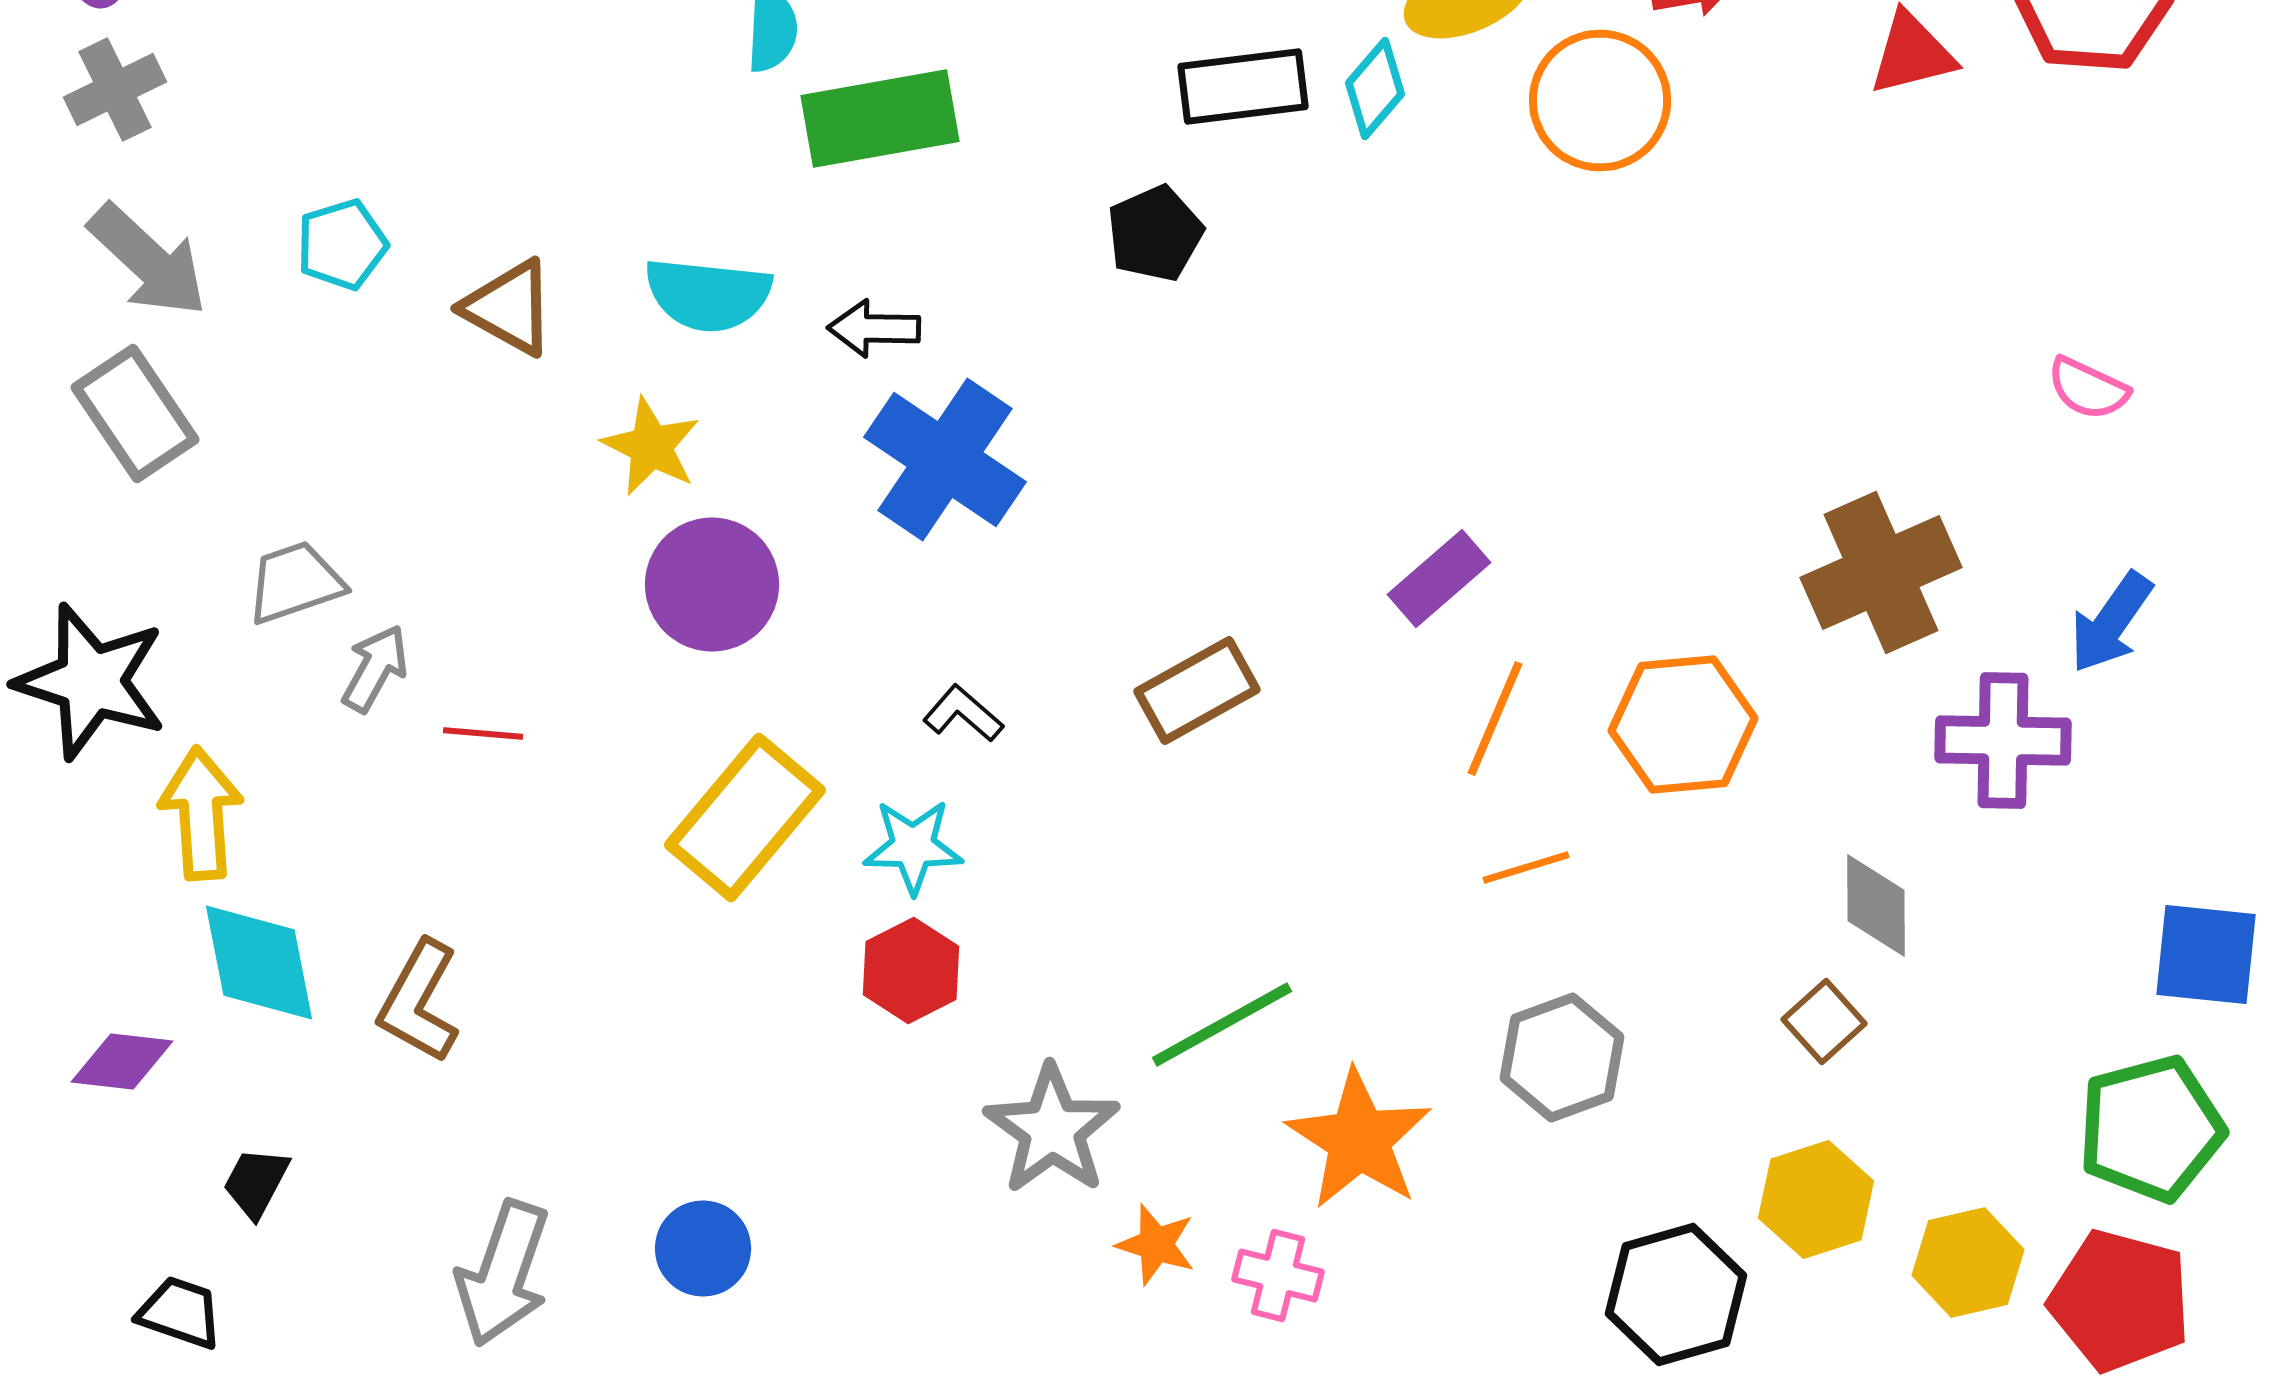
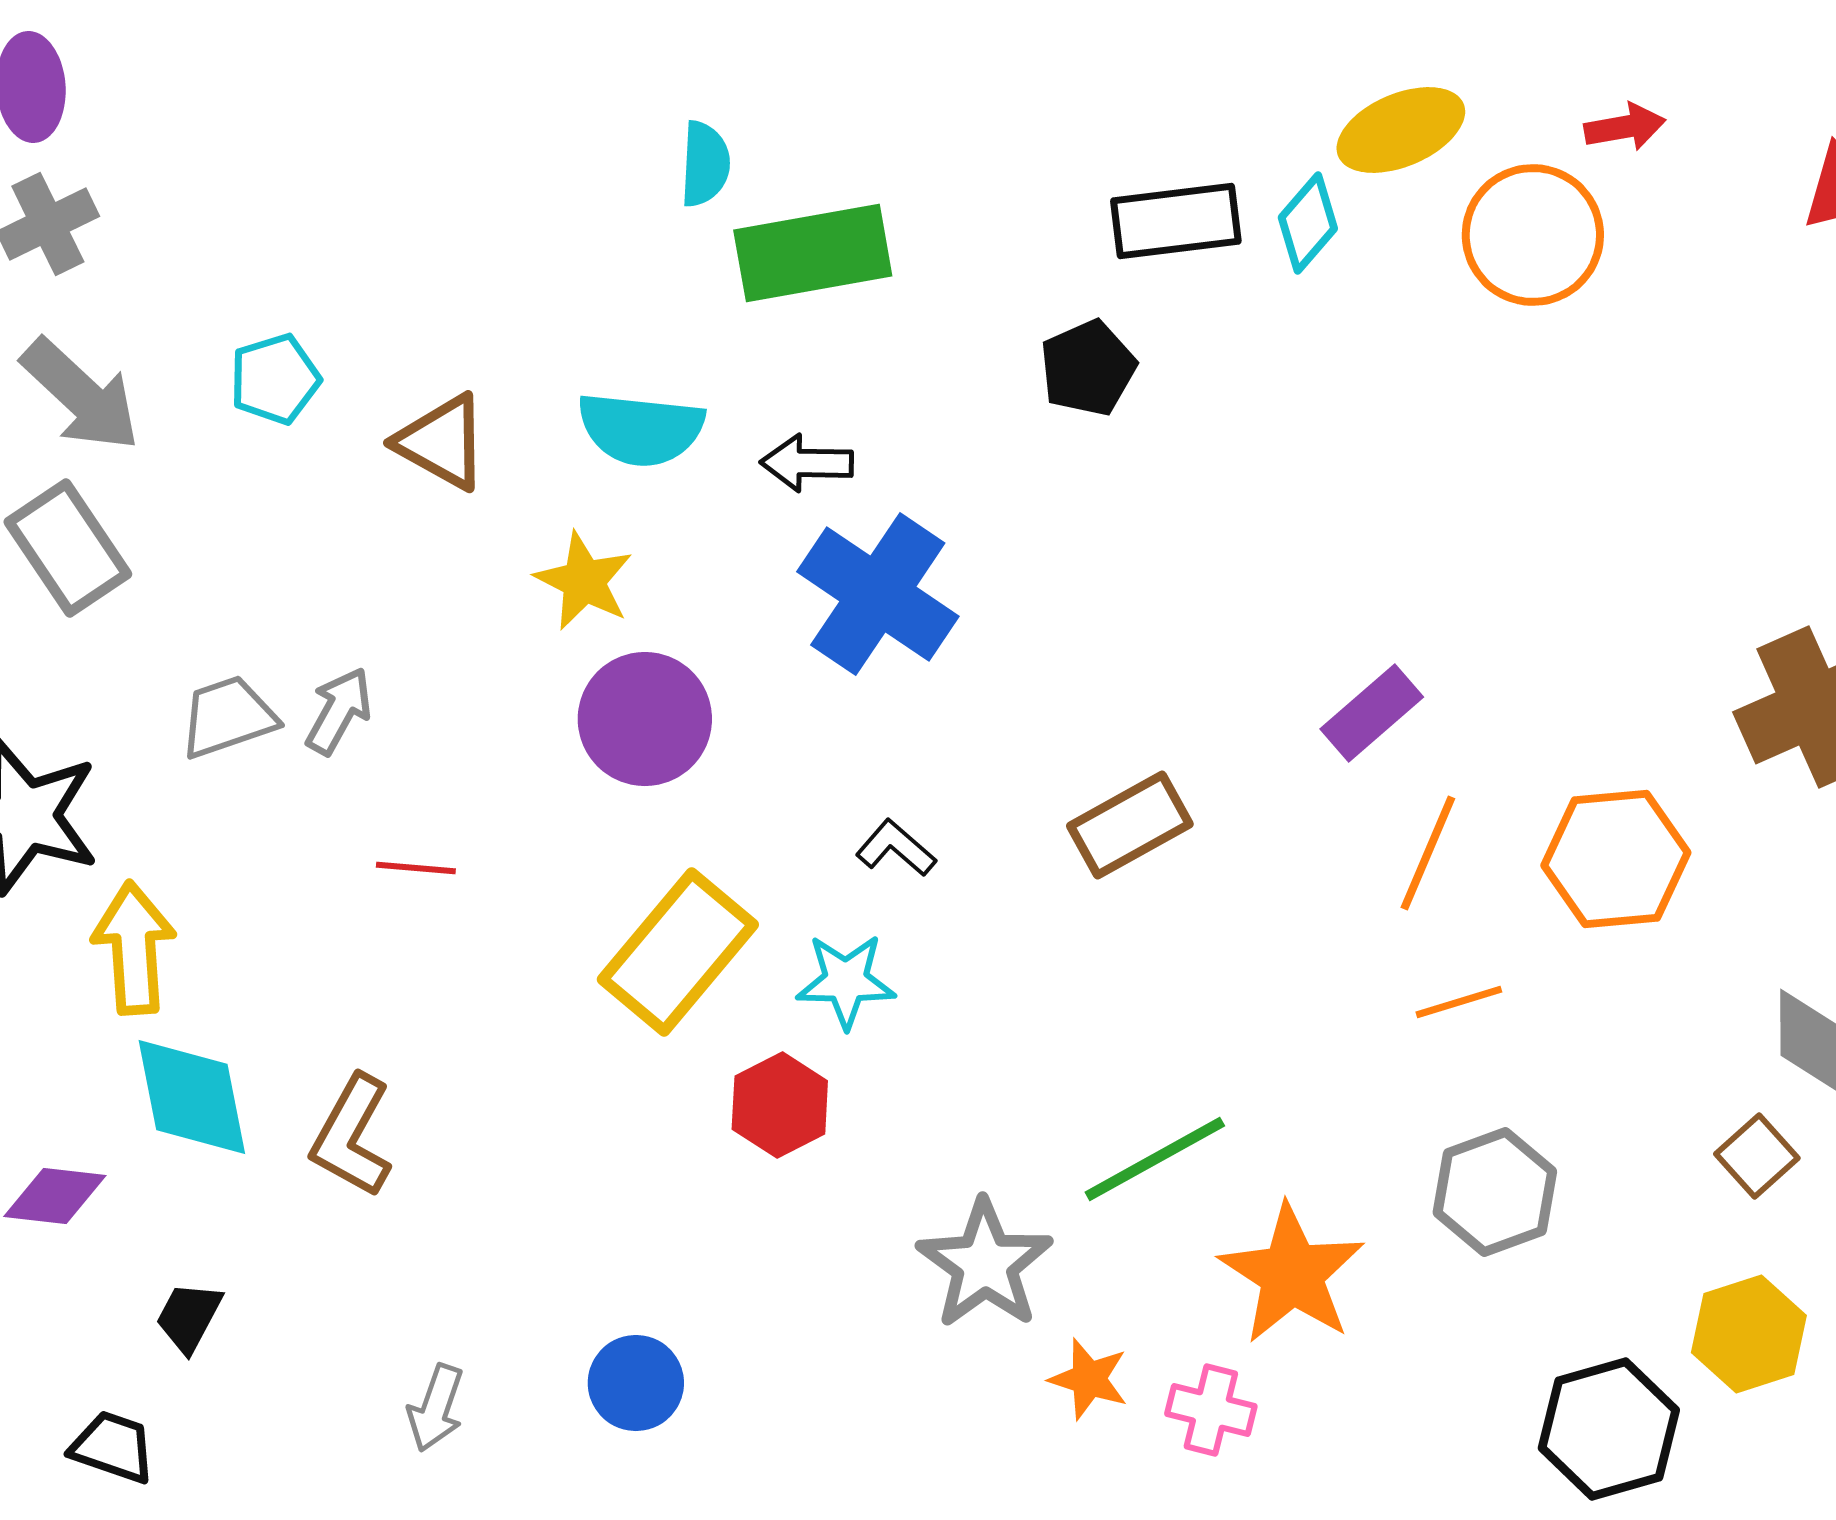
gray arrow: (375, 668) -> (339, 711), moved
red hexagon: (911, 970) -> (780, 1105), moved
gray arrow: (503, 1274) -> (436, 1408), size x0.6

